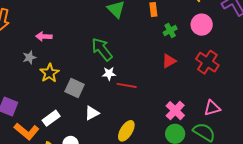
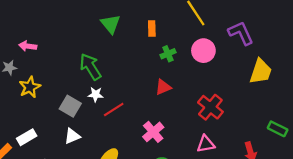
red cross: (207, 62) -> (210, 107), moved
red line: (127, 85) -> (114, 110), turned -48
gray square: (75, 88) -> (70, 106), moved
pink cross: (175, 111) -> (153, 132), moved

